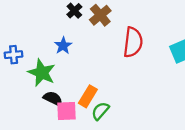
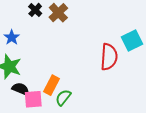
red semicircle: (133, 42) -> (109, 57), moved
blue star: (63, 46) -> (12, 37), moved

